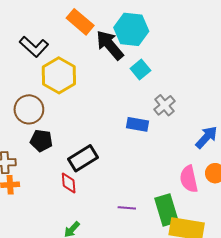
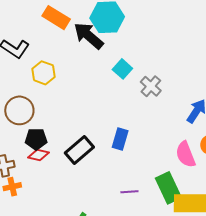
cyan square: (140, 69) -> (122, 69), moved
yellow hexagon: (59, 75) -> (43, 73), size x0.7
blue rectangle: (138, 124) -> (120, 139), moved, turned -75
red diamond: (69, 183) -> (38, 155), moved, turned -65

